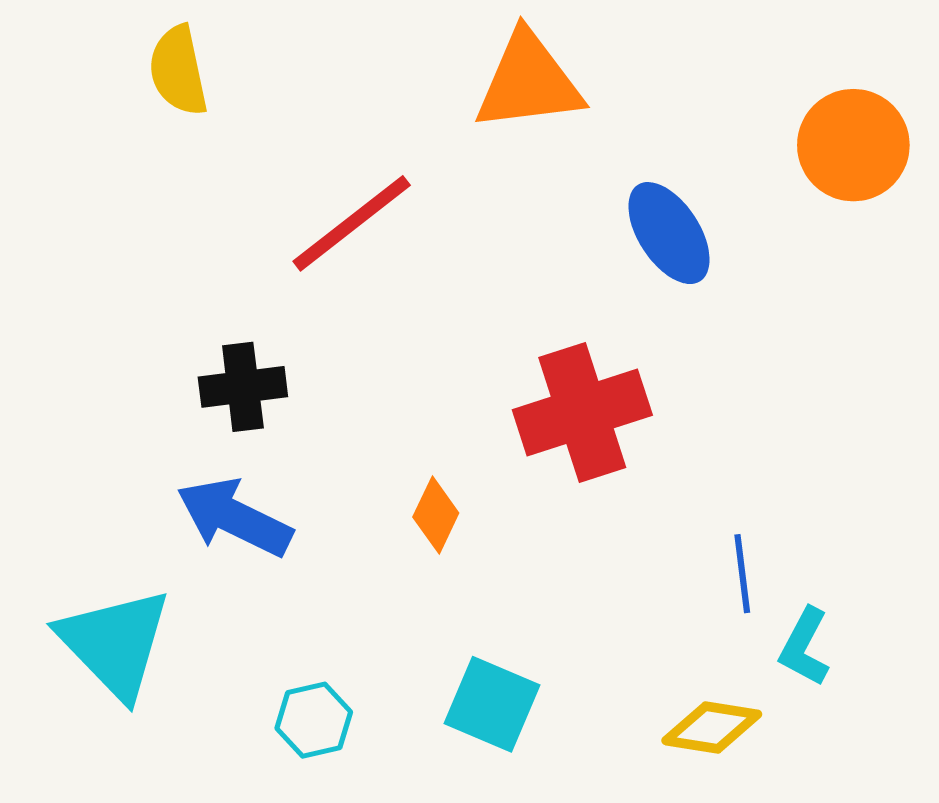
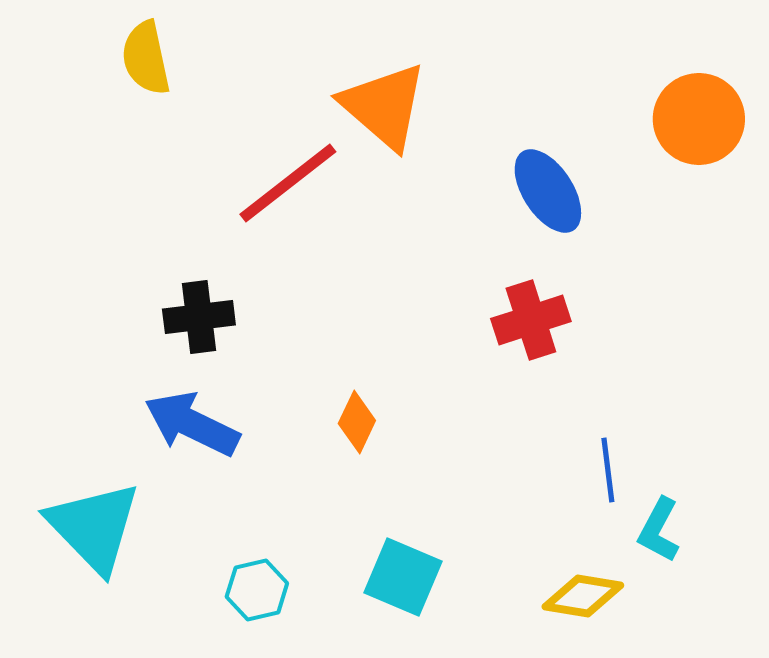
orange triangle: (529, 82) -> (384, 106), moved, turned 48
red cross: (582, 412) -> (531, 320), moved, size x0.7

